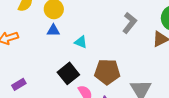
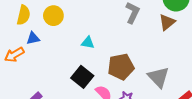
blue triangle: (53, 30) -> (33, 38), moved

